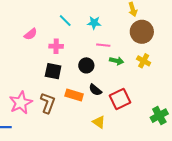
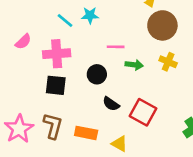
cyan star: (94, 23) -> (90, 15), moved
pink cross: (56, 46) -> (57, 54), size x1.5
orange rectangle: (74, 95) -> (86, 133), moved
red square: (120, 99) -> (143, 112), turned -30

